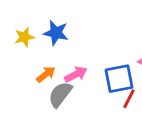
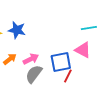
gray semicircle: (60, 94) -> (34, 74), moved

